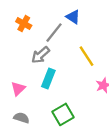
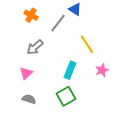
gray arrow: (41, 55) -> (35, 47), moved
cyan rectangle: (48, 79) -> (70, 70), moved

